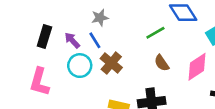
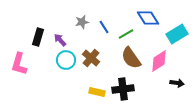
blue line: (95, 40) -> (104, 27), moved
brown semicircle: (162, 63) -> (131, 58), size x1.6
pink L-shape: (39, 82) -> (19, 64), moved

